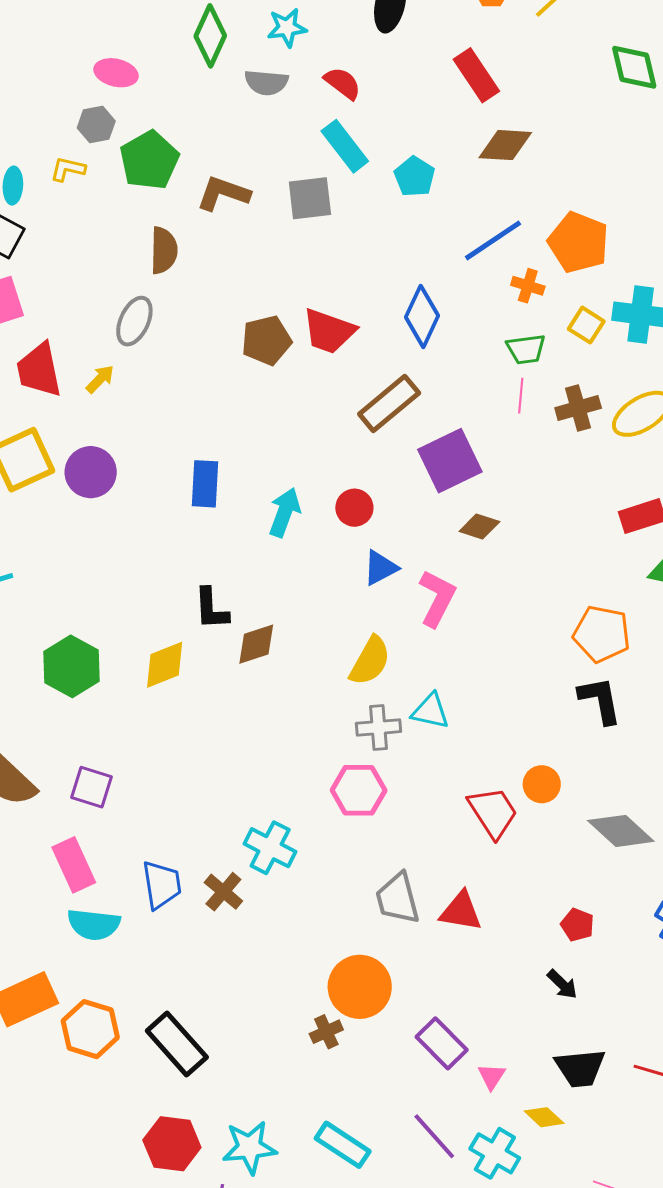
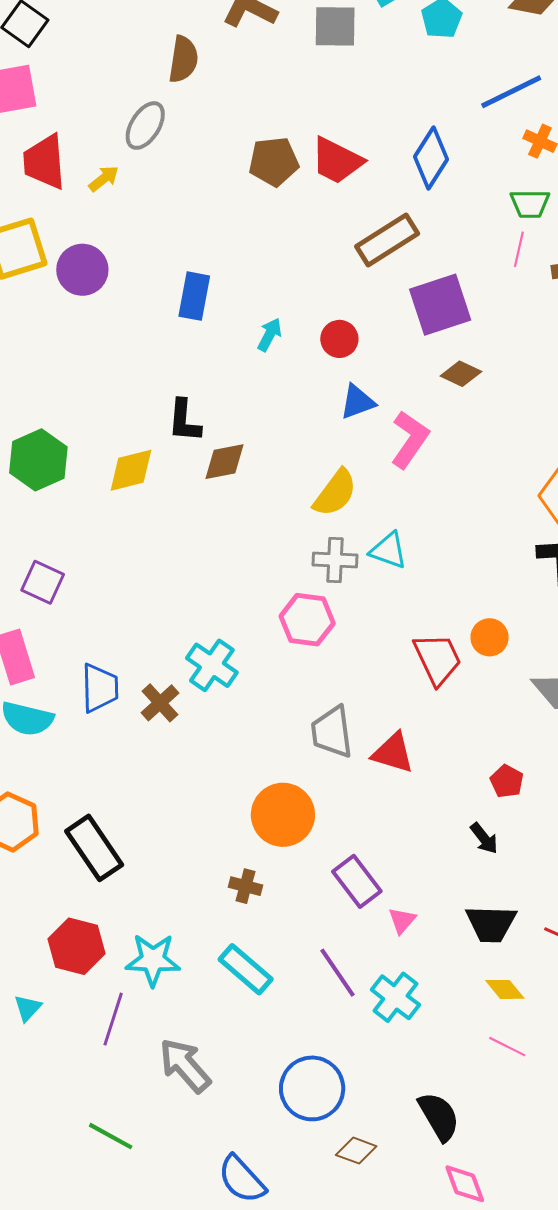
cyan arrow: (285, 512) -> (270, 335), size x0.7
brown cross: (326, 1032) -> (246, 886), moved, turned 32
yellow diamond: (544, 1117) -> (505, 989), moved

